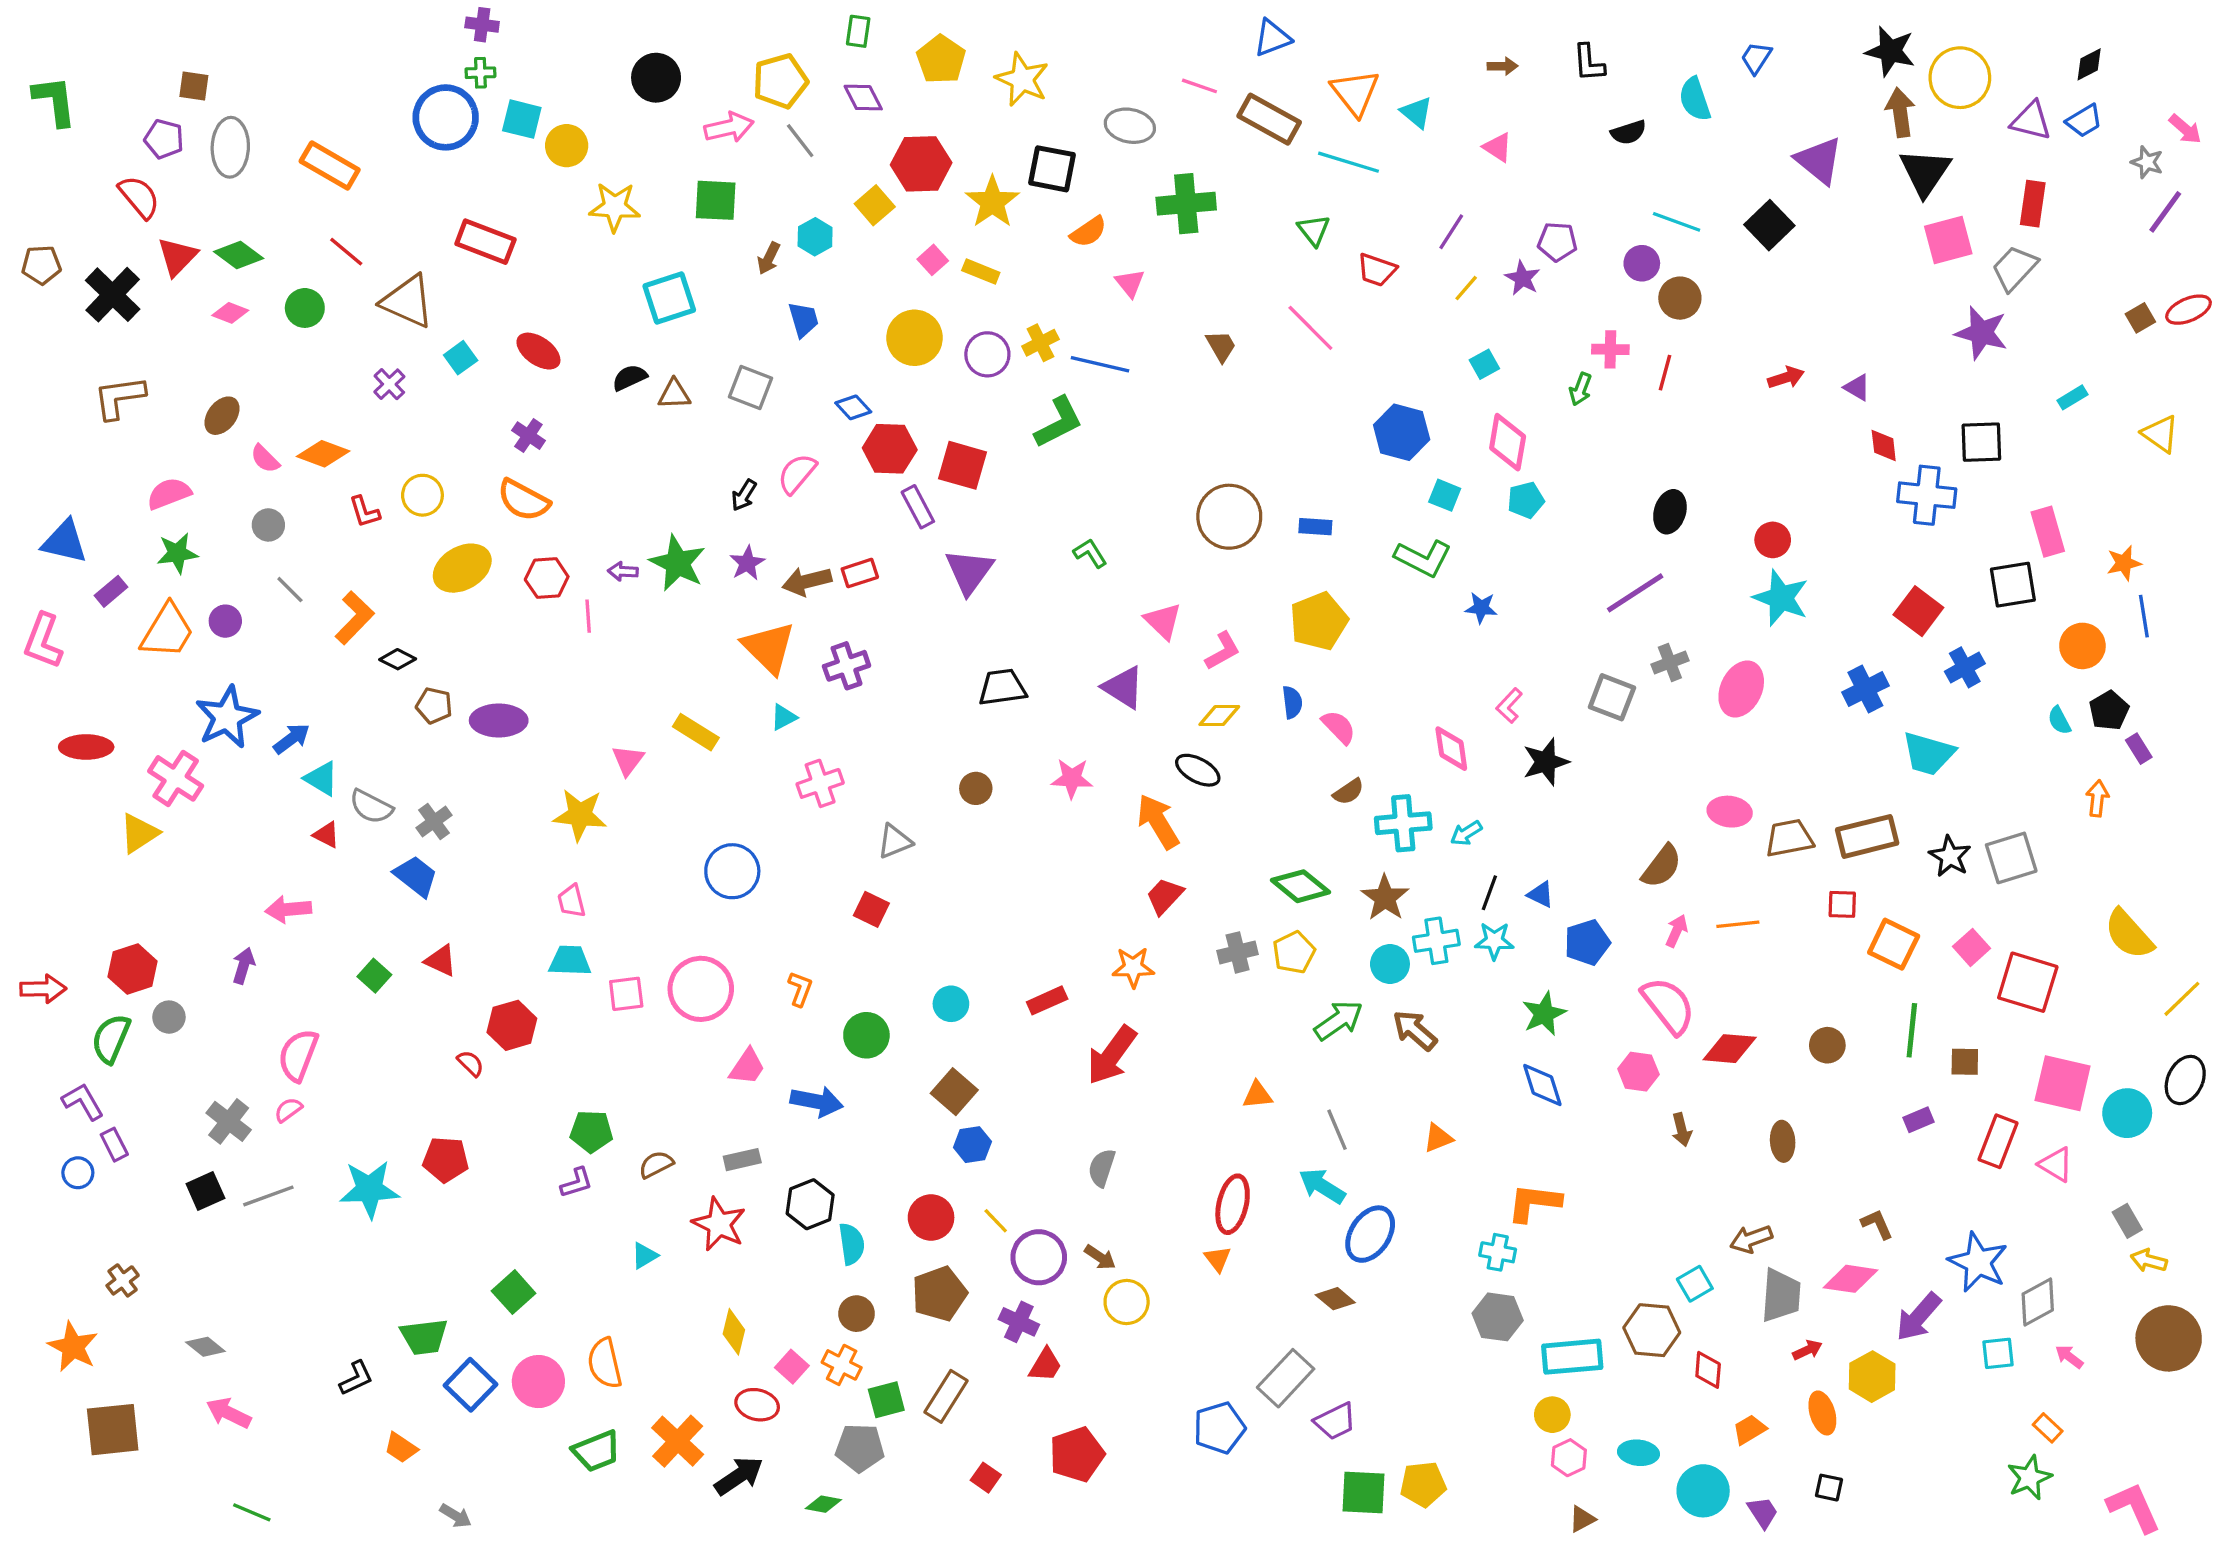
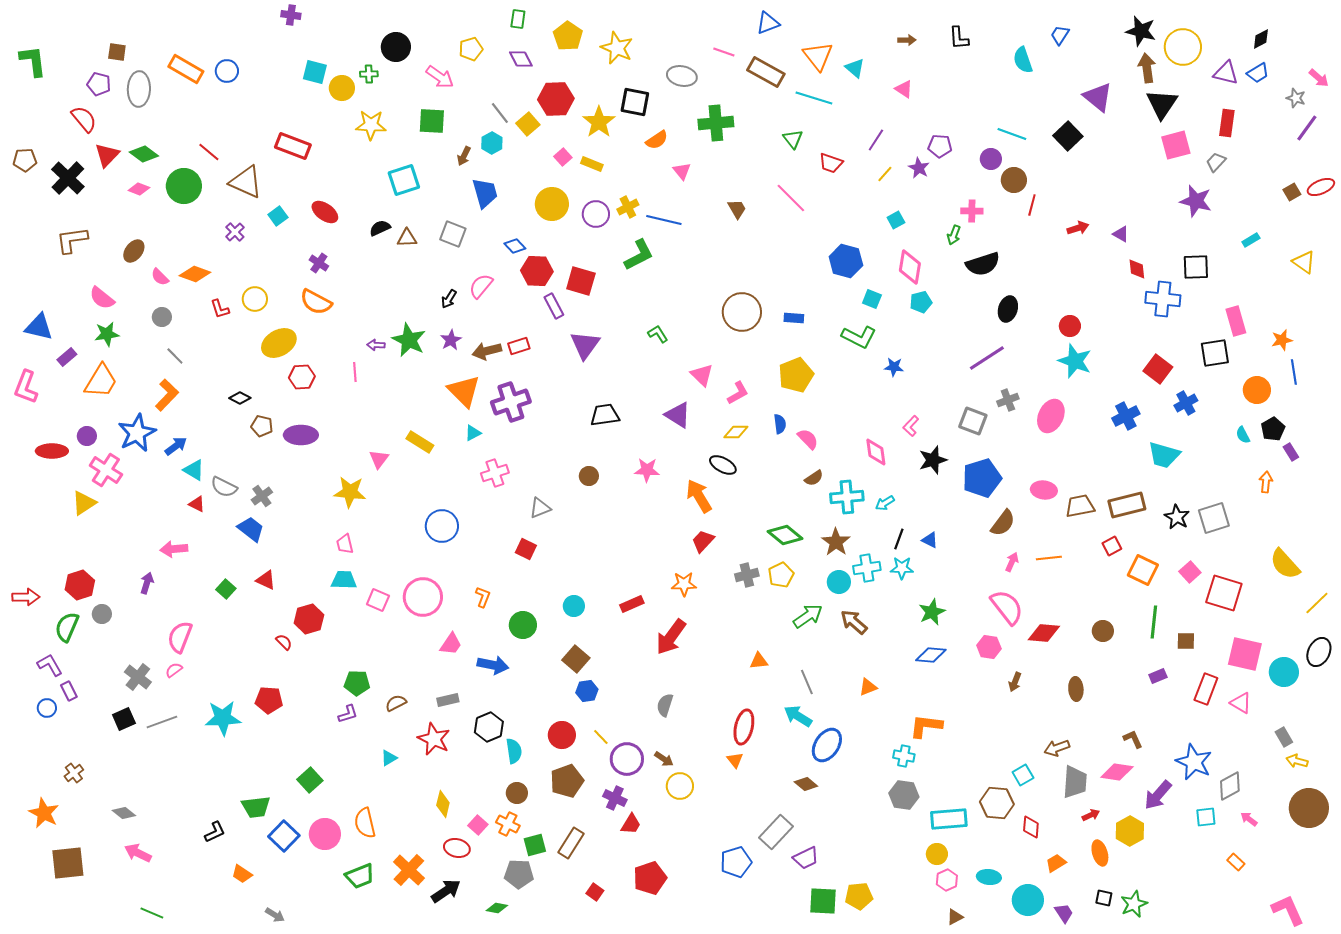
green cross: (480, 73) -> (369, 74), moved
yellow pentagon: (780, 81) -> (471, 49), size x0.7
blue circle: (446, 117) -> (227, 71), moved, size x0.6
pink arrow: (729, 127) -> (440, 77), turned 48
black semicircle: (1629, 132) -> (983, 264), moved, size x1.6
gray line: (800, 141) -> (500, 113), moved
orange rectangle: (330, 165) -> (186, 69), moved
gray trapezoid: (2015, 268) -> (1216, 162), size x0.7
green circle: (305, 308) -> (184, 186), size x1.5
blue trapezoid: (803, 320) -> (485, 193), size x1.4
red line: (1665, 373) -> (1032, 205), moved
pink semicircle: (169, 494) -> (102, 298), turned -120
red hexagon: (547, 578) -> (302, 377), moved
orange L-shape: (355, 618) -> (167, 395), moved
purple circle: (225, 621) -> (87, 436), moved
purple cross: (847, 666) -> (511, 402), size x1.4
red square: (1842, 904) -> (1112, 546), turned -30
blue pentagon: (1587, 942) -> (982, 478), moved, size x1.4
pink square: (626, 994) -> (378, 600), turned 30
blue diamond: (1542, 1085) -> (931, 655), turned -68
brown arrow: (1682, 1130) -> (1015, 682), turned 36
green star: (2029, 1478) -> (1134, 904), moved

